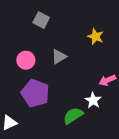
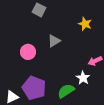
pink circle: (26, 60) -> (28, 52), moved
purple pentagon: (35, 93) -> (34, 88), moved

